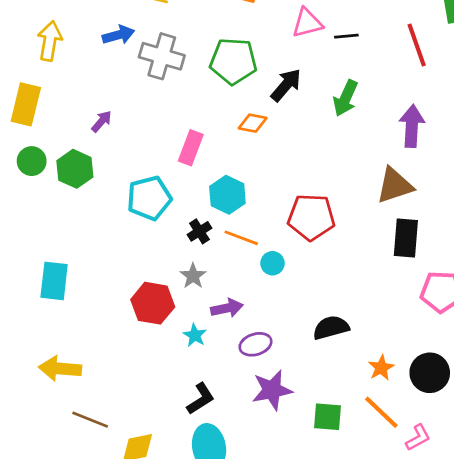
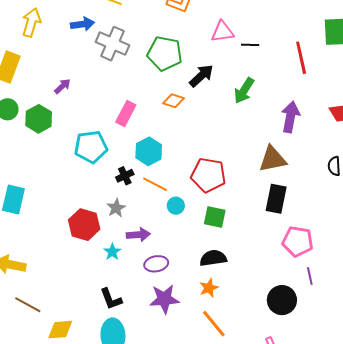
orange star: (381, 368) -> (209, 288), moved
black L-shape: (201, 399) -> (111, 299), turned 95
orange line: (381, 412) -> (214, 324), moved
green square: (328, 417) -> (215, 217), moved

